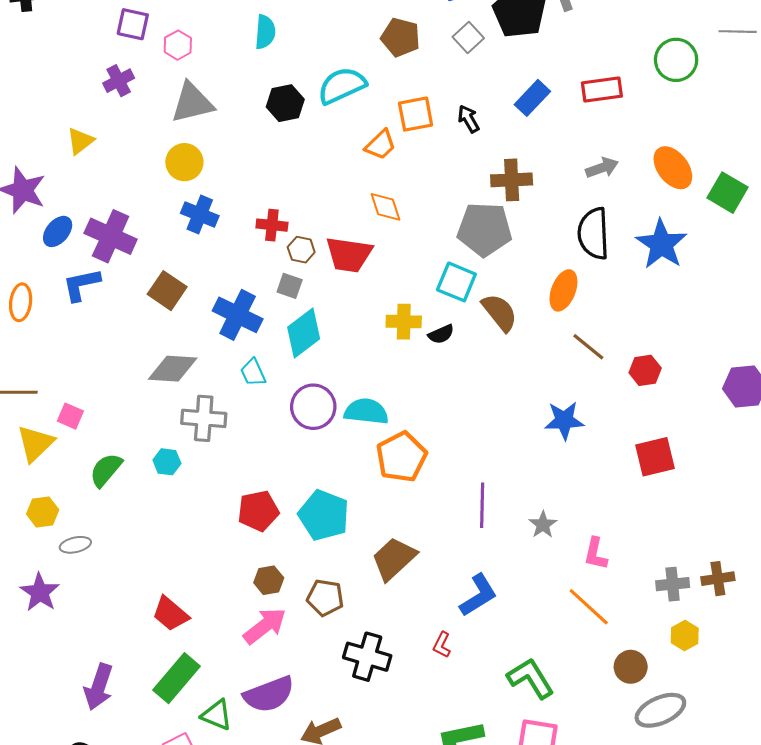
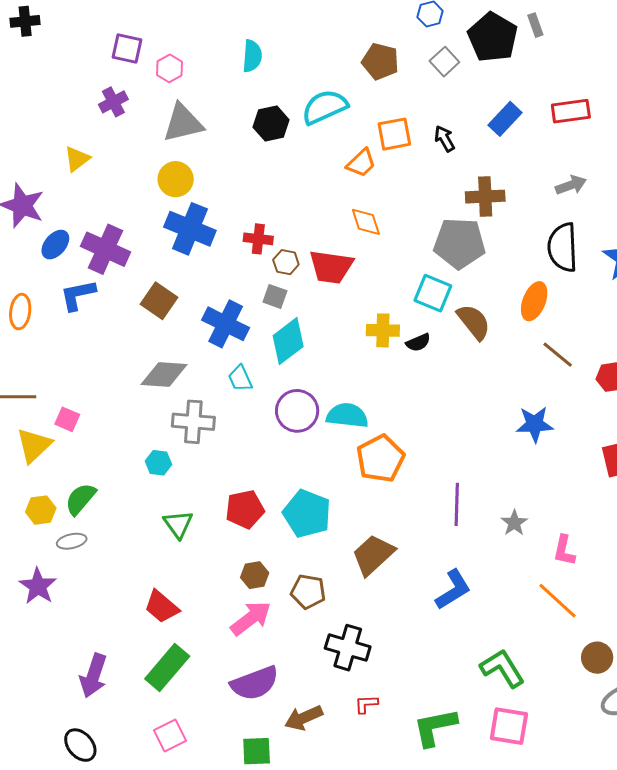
blue cross: (200, 215) -> (190, 229), size x1.4
green semicircle: (106, 470) -> (80, 499), moved
red L-shape: (442, 645) -> (366, 704), moved, turned 60
green triangle: (217, 715) -> (178, 524), moved, turned 32

